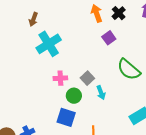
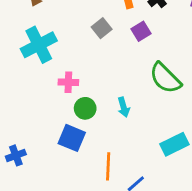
cyan cross: (49, 44) -> (39, 45), moved
gray square: (87, 78) -> (102, 28), moved

